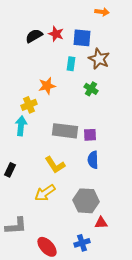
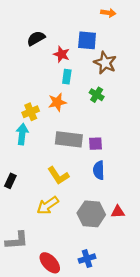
red star: (56, 34) -> (61, 54), moved
cyan rectangle: (71, 64) -> (67, 77), moved
orange star: (47, 86) -> (57, 102), moved
red triangle: (101, 223) -> (118, 212), moved

